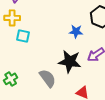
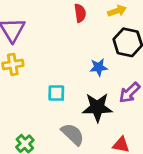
cyan square: (23, 36) -> (56, 93), moved

